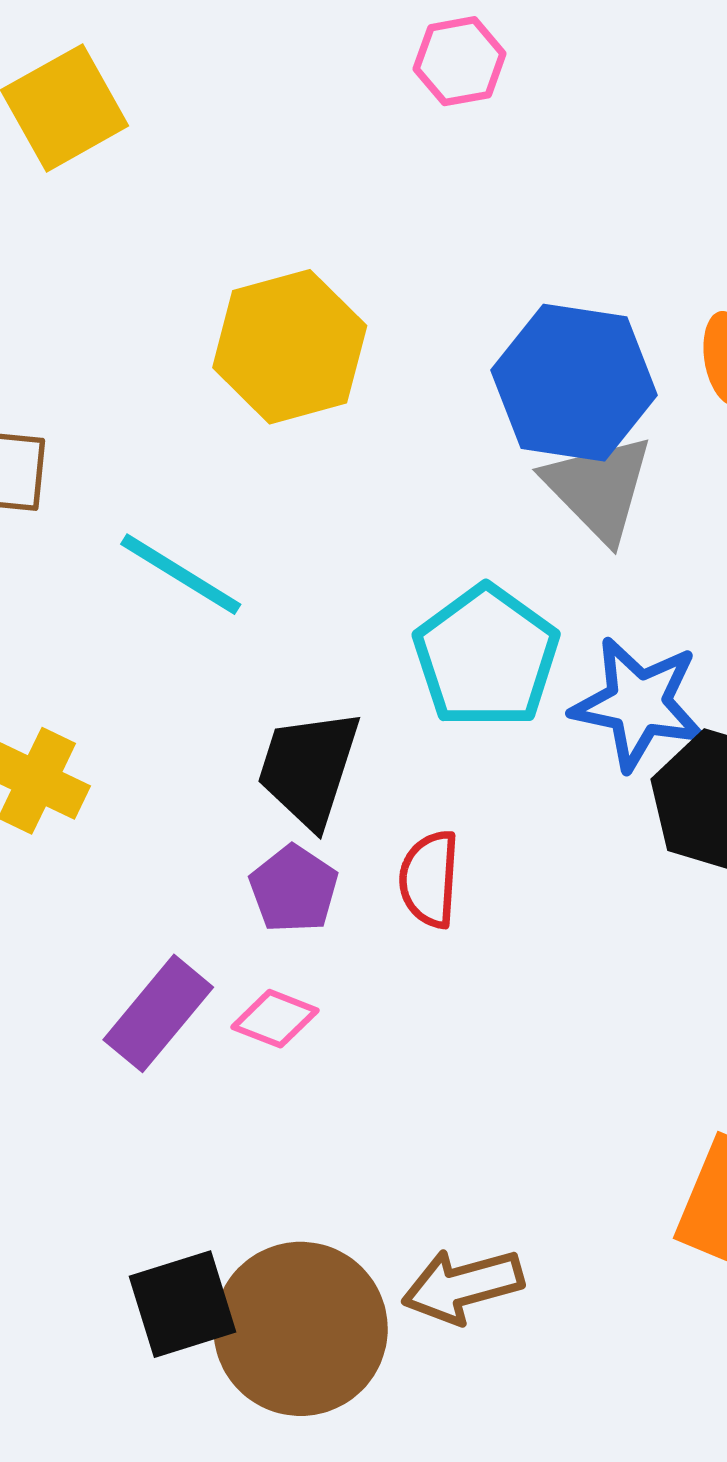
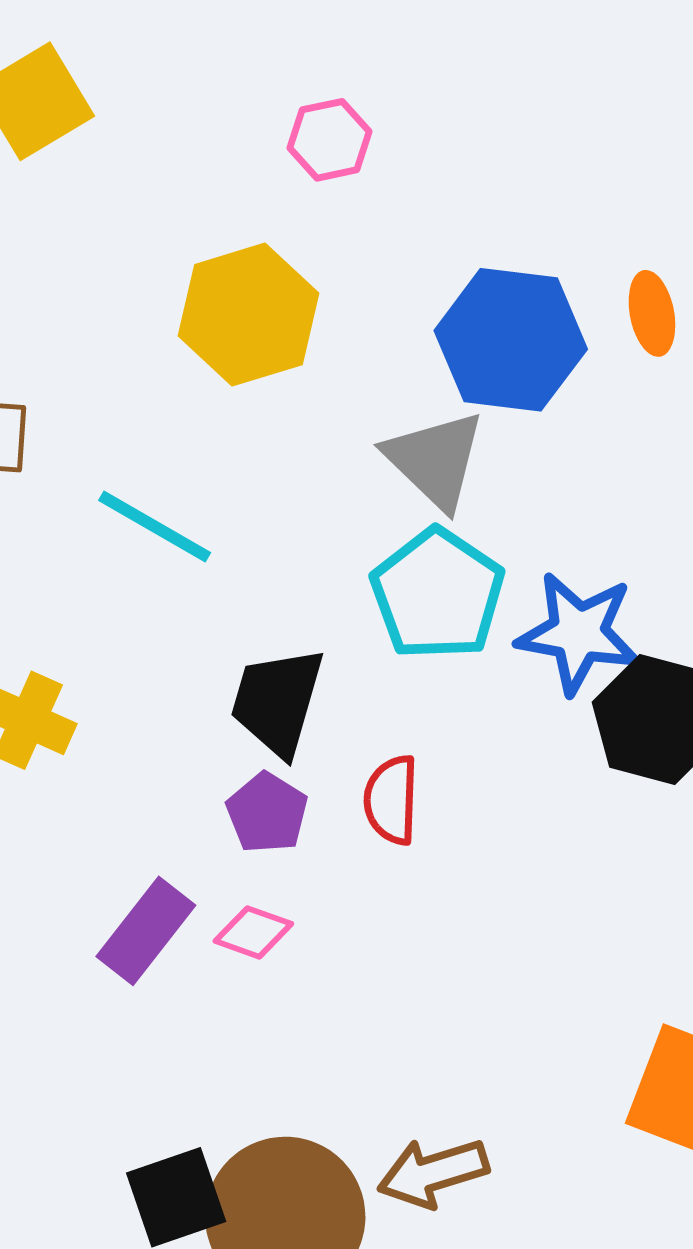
pink hexagon: (460, 61) -> (330, 140), moved
gray triangle: (599, 488) -> (435, 460), moved

